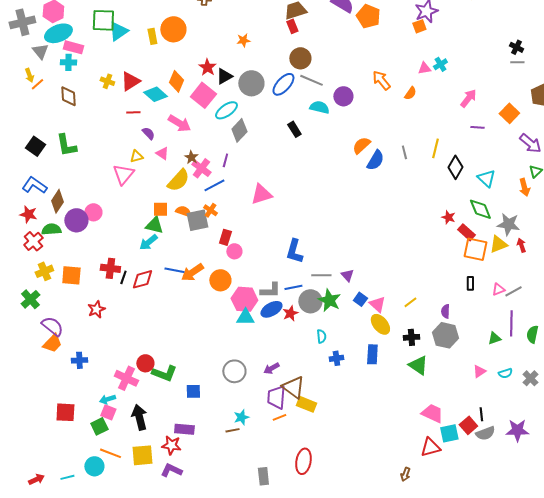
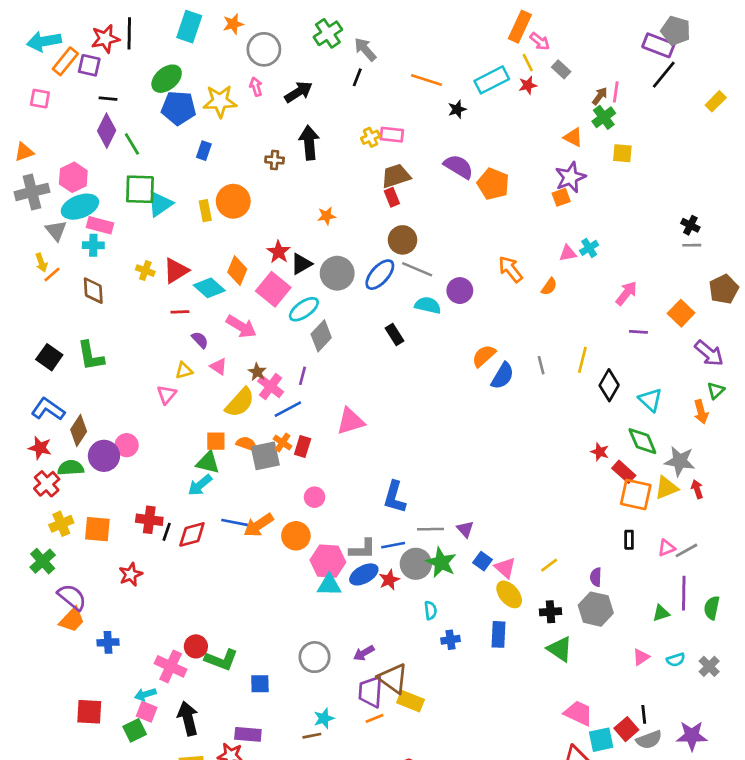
pink triangle: (123, 174) -> (167, 395), size x0.7
red rectangle: (225, 237) -> (303, 446), moved

